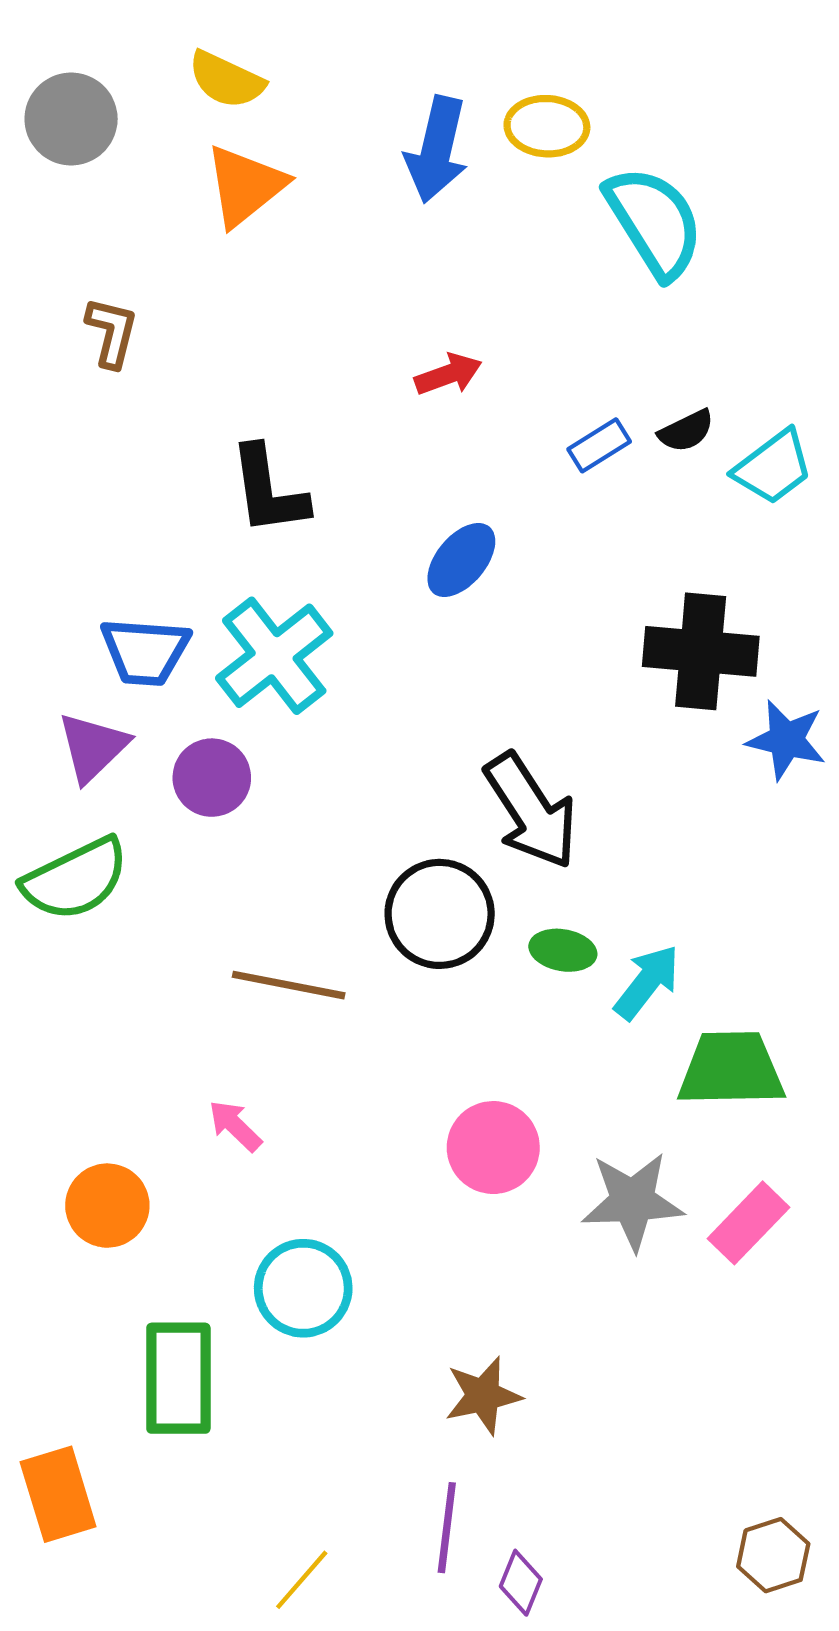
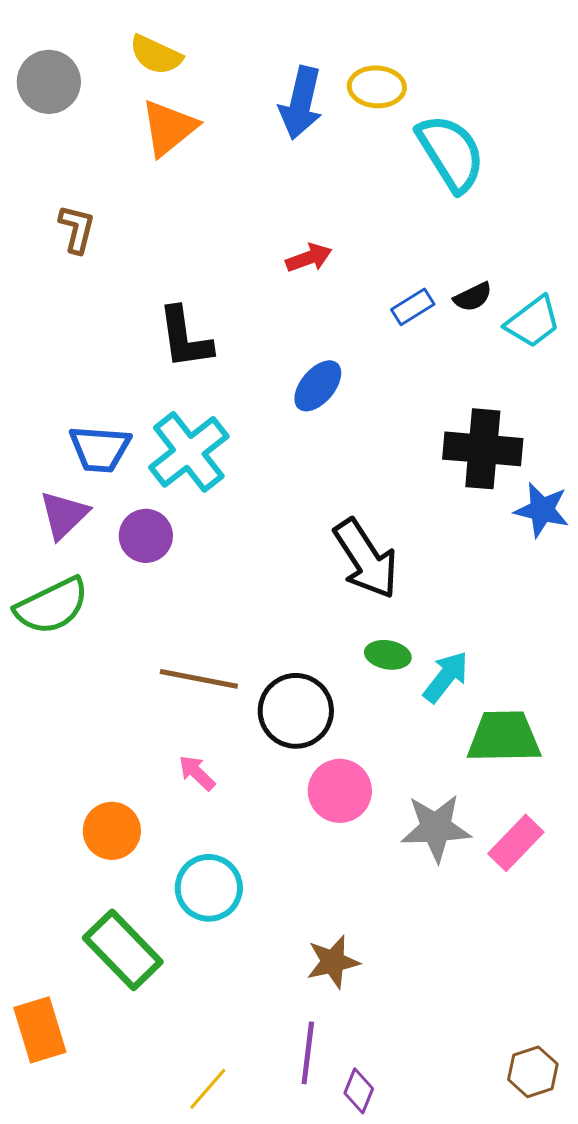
black circle: (440, 914) -> (296, 711), moved
pink arrow: (235, 1126) -> (197, 773), moved
orange circle: (107, 1206) -> (112, 831), moved
green rectangle: (178, 1378) -> (123, 950), turned -44

